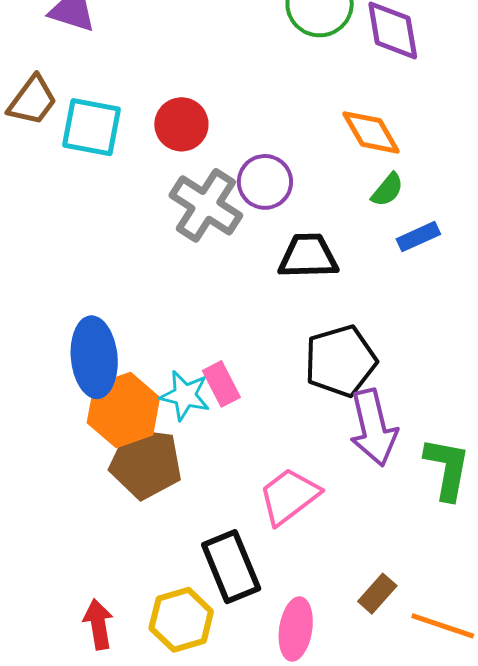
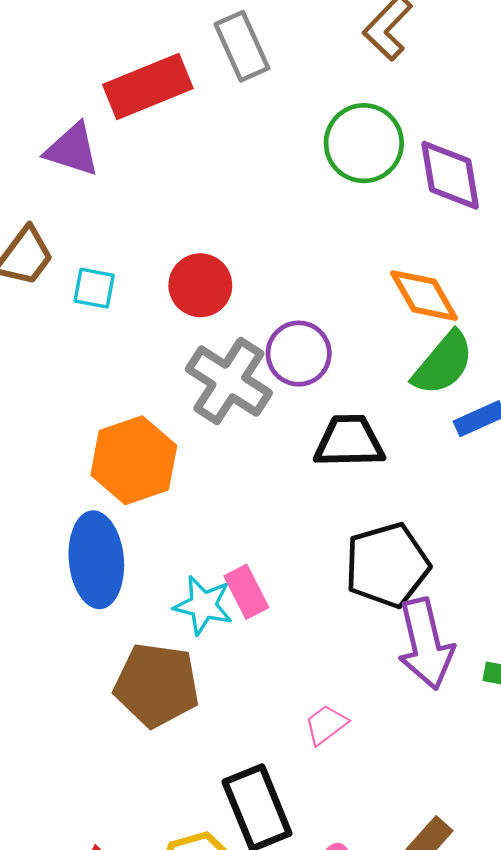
cyan square: (92, 127) -> (94, 288), size x0.6
green semicircle: (387, 190) -> (443, 363), size x1.6
orange hexagon: (123, 410) -> (134, 460), moved
pink trapezoid: (289, 496) -> (326, 725), size x0.6

